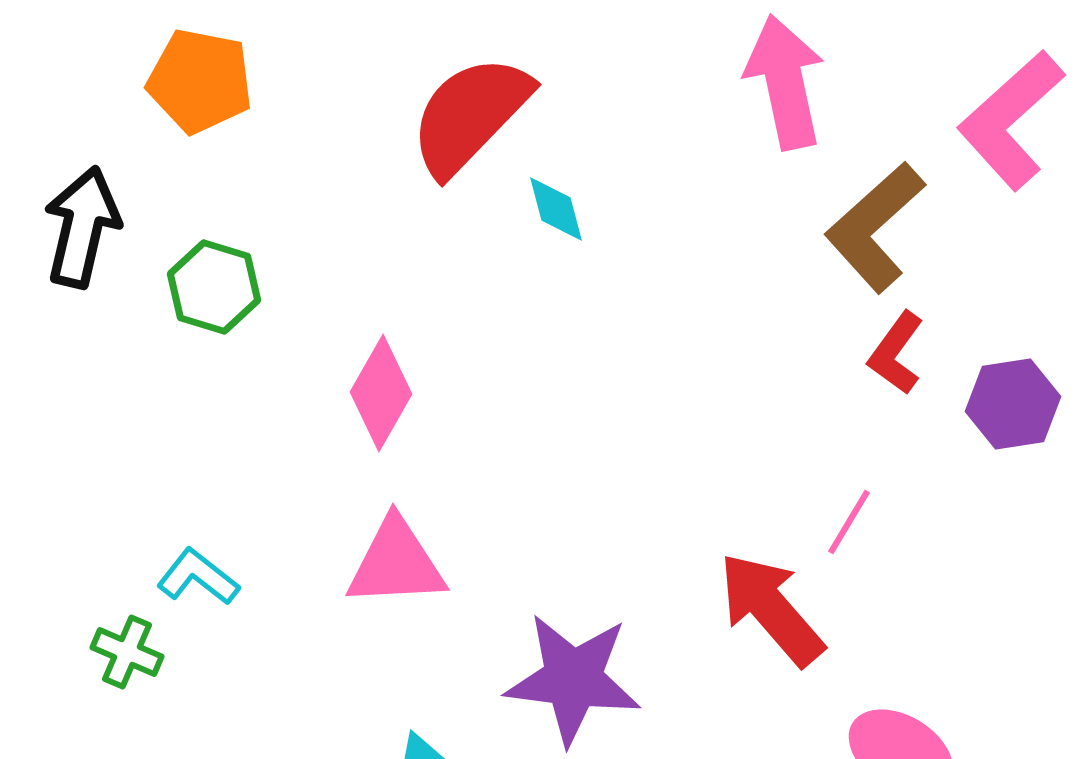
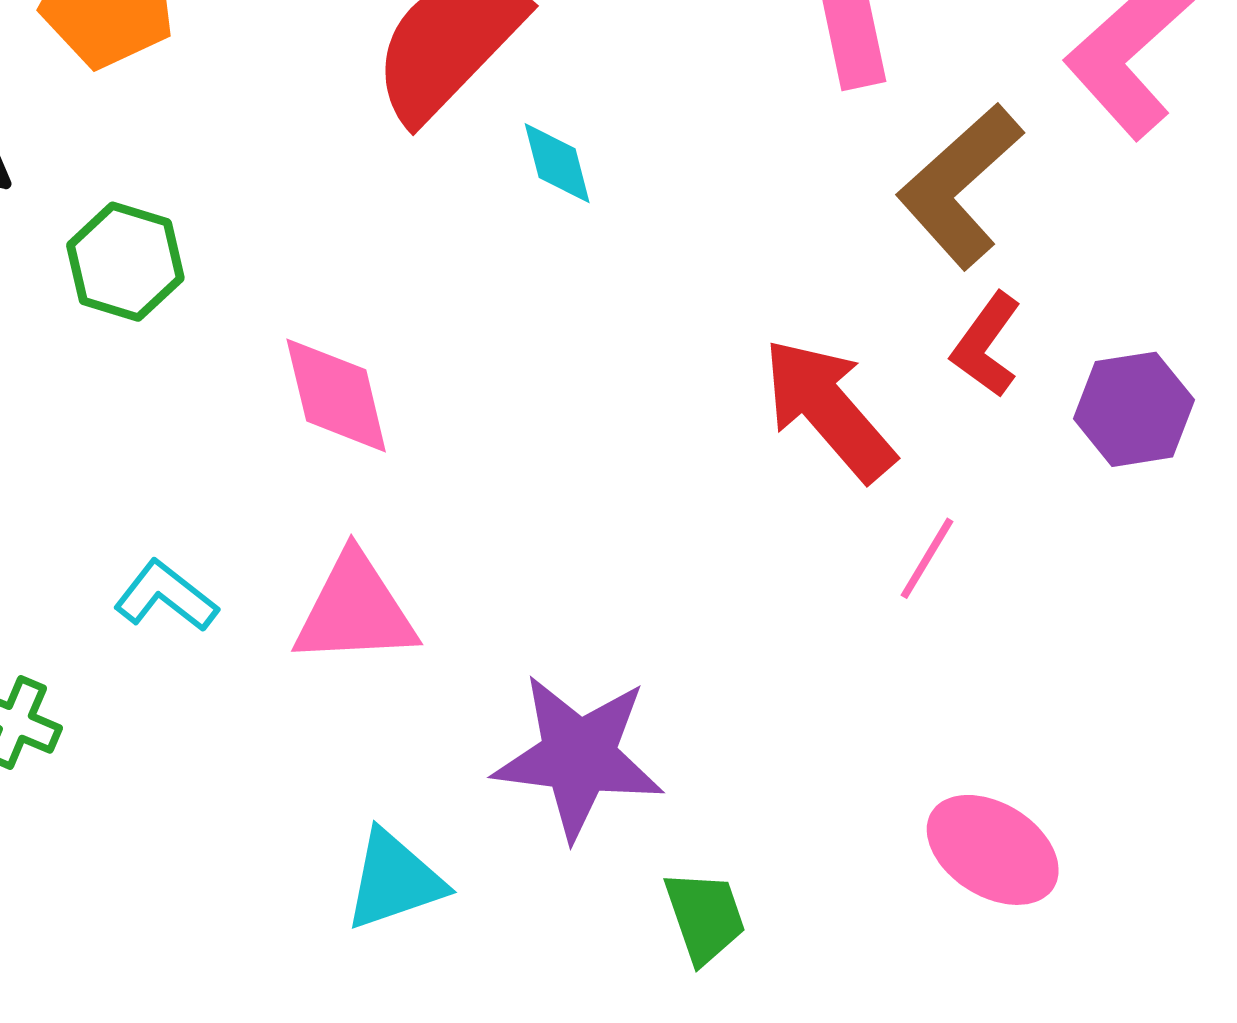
pink diamond: (381, 393) -> (336, 395), turned -43
cyan L-shape: (198, 577) -> (166, 596), moved
red arrow: (771, 609) -> (829, 409), moved

